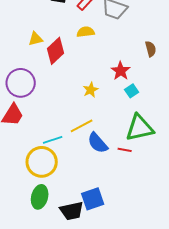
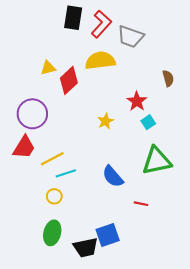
yellow semicircle: (86, 32) -> (100, 61), size x1.6
yellow line: (82, 126) -> (52, 159), moved
red line: (125, 150) -> (141, 204), moved
yellow circle: (42, 162) -> (54, 196), size x0.5

